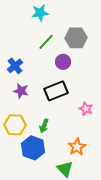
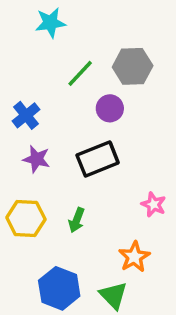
cyan star: (40, 13) -> (50, 23), moved
pink star: (86, 109) -> (154, 204), moved
blue hexagon: (33, 148) -> (59, 288), moved

